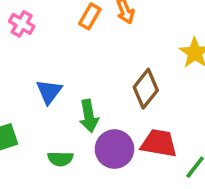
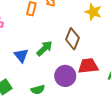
green arrow: (89, 116) -> (45, 48), moved, turned -108

